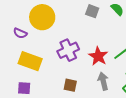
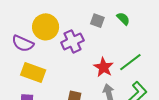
purple semicircle: (20, 33) -> (23, 43), size x1.5
purple cross: (68, 50) -> (72, 41), moved

